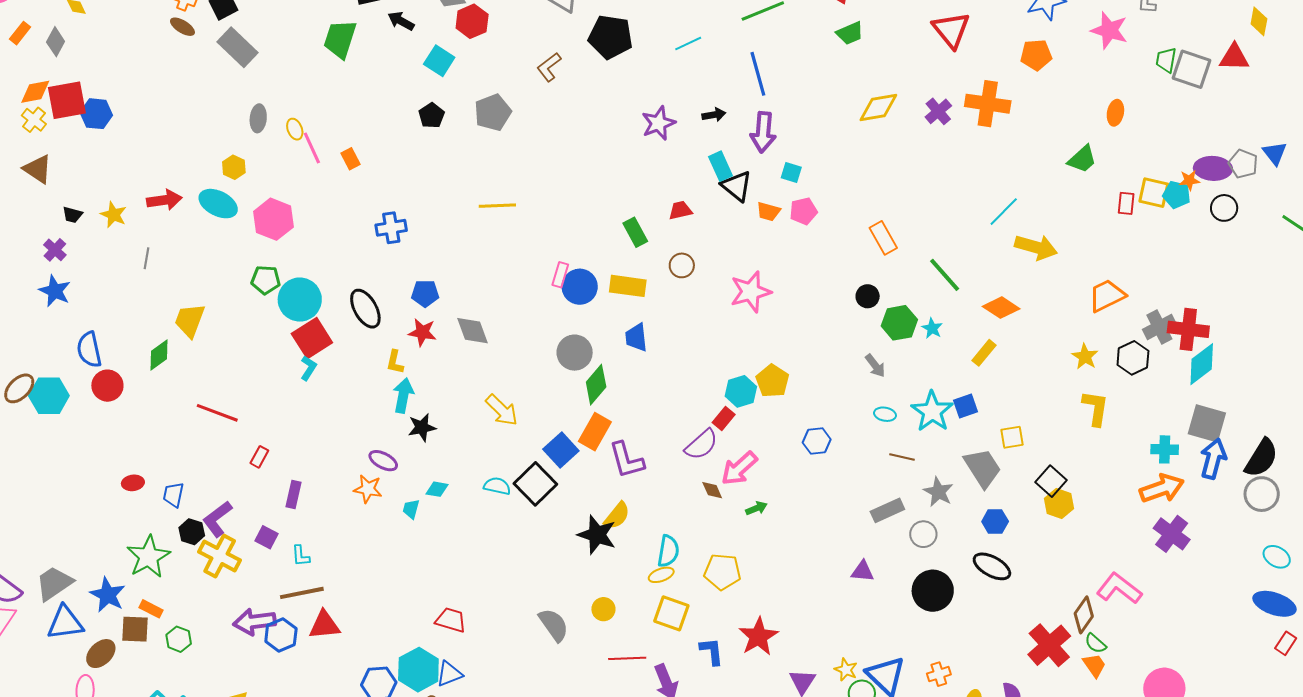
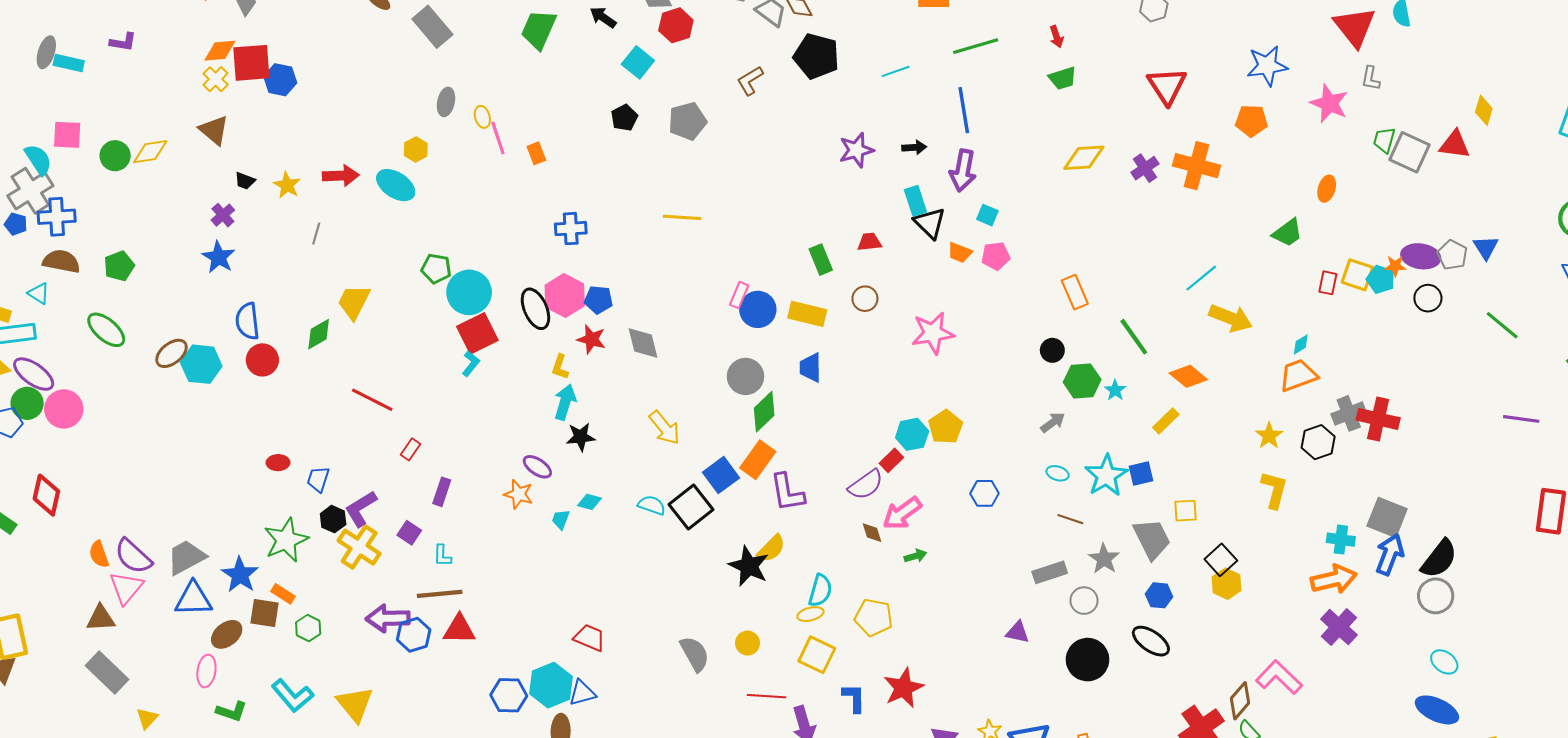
pink hexagon: (273, 219) -> (565, 296), moved
cyan diamond: (1202, 364) -> (1301, 344), moved, size x0.5
gray arrow: (875, 366) -> (1053, 422), turned -95

